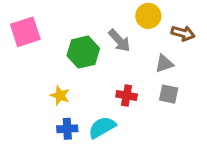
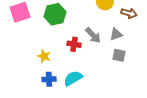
gray arrow: (119, 41) -> (93, 35), moved
green hexagon: (83, 52) -> (55, 14), moved
red cross: (127, 95) -> (74, 44), moved

